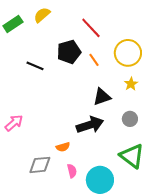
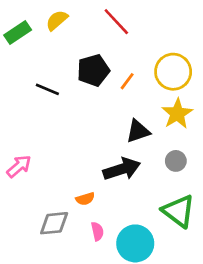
red line: (91, 28) -> (116, 22), moved
orange line: (94, 60) -> (127, 81), turned 72
yellow star: (131, 84) -> (177, 114), size x1.6

